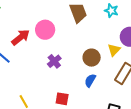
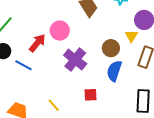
purple cross: (54, 61) -> (75, 60), size x1.6
blue semicircle: (90, 80) -> (114, 71), size x1.5

